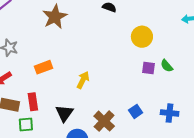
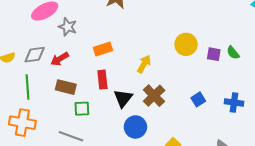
yellow circle: (142, 37) -> (186, 44), moved
red rectangle: (33, 102) -> (102, 80), moved
brown cross: (104, 121) -> (154, 96), moved

